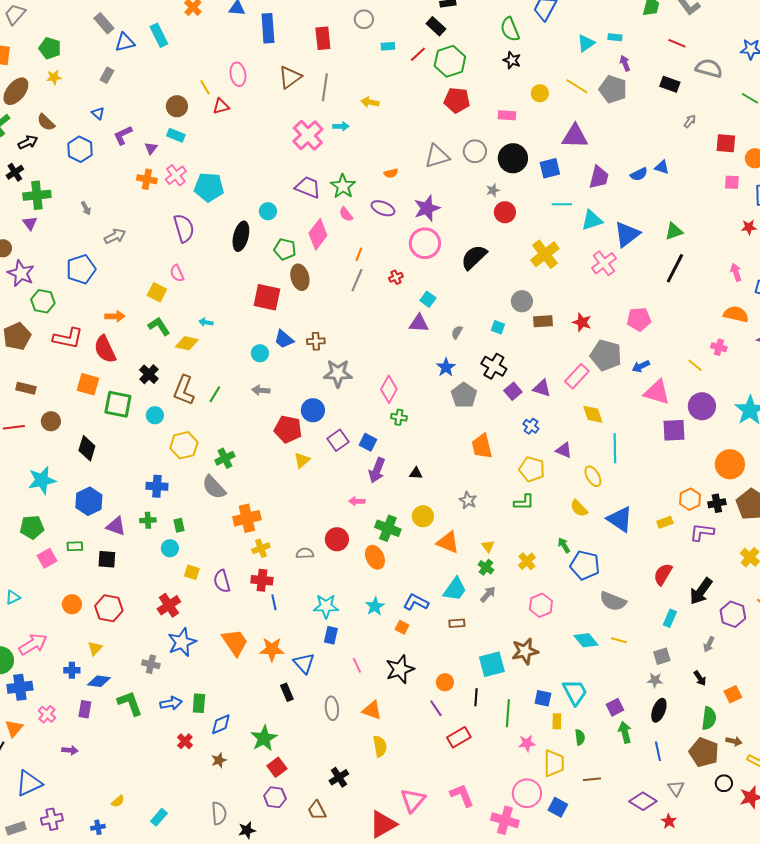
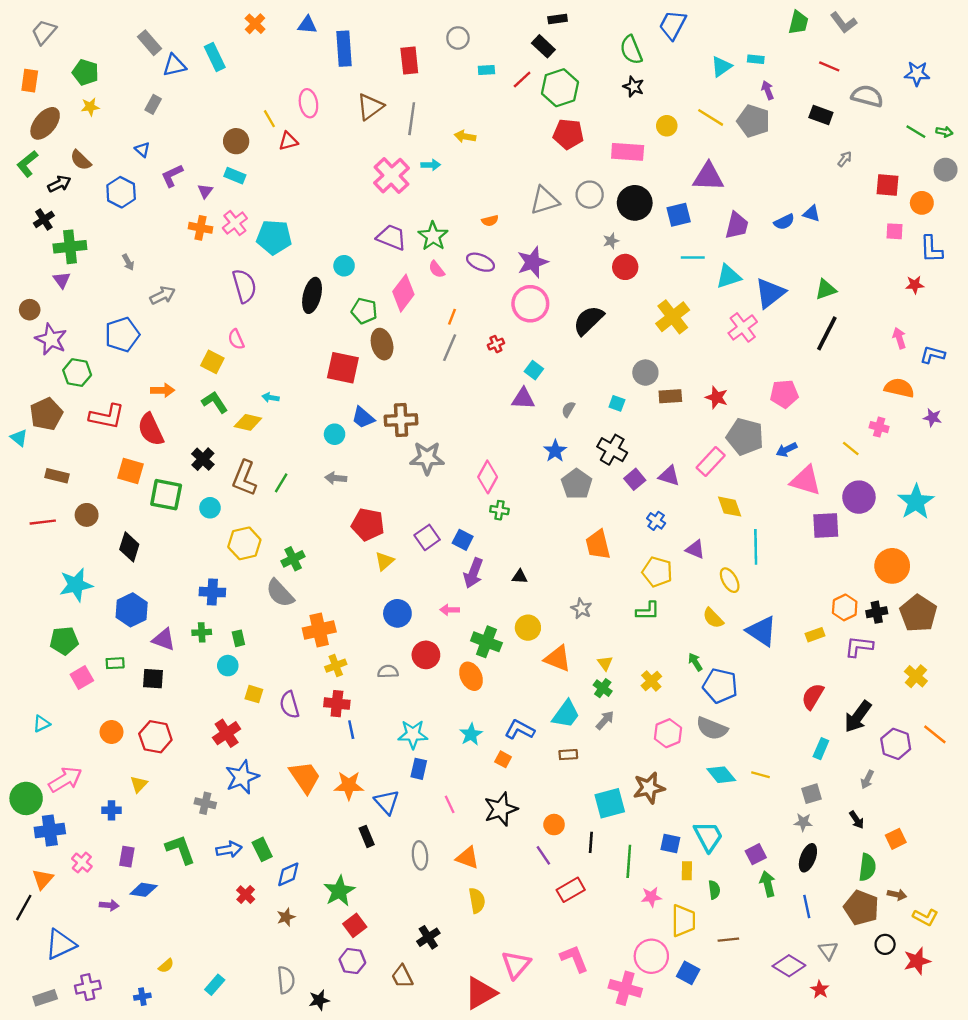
pink rectangle: (507, 115) -> (628, 152), size x1.5
brown cross: (316, 341) -> (401, 420), size x1.5
blue circle: (313, 410) -> (397, 613), moved
gray semicircle: (613, 601) -> (712, 728), moved
blue diamond: (99, 681) -> (144, 890), moved
green rectangle: (199, 703) -> (262, 849), turned -30

